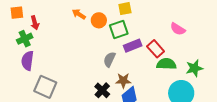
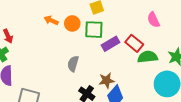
green square: (119, 29) -> (94, 30), turned 30
pink semicircle: (178, 29) -> (153, 20), turned 42
gray semicircle: (109, 59) -> (73, 64), moved

